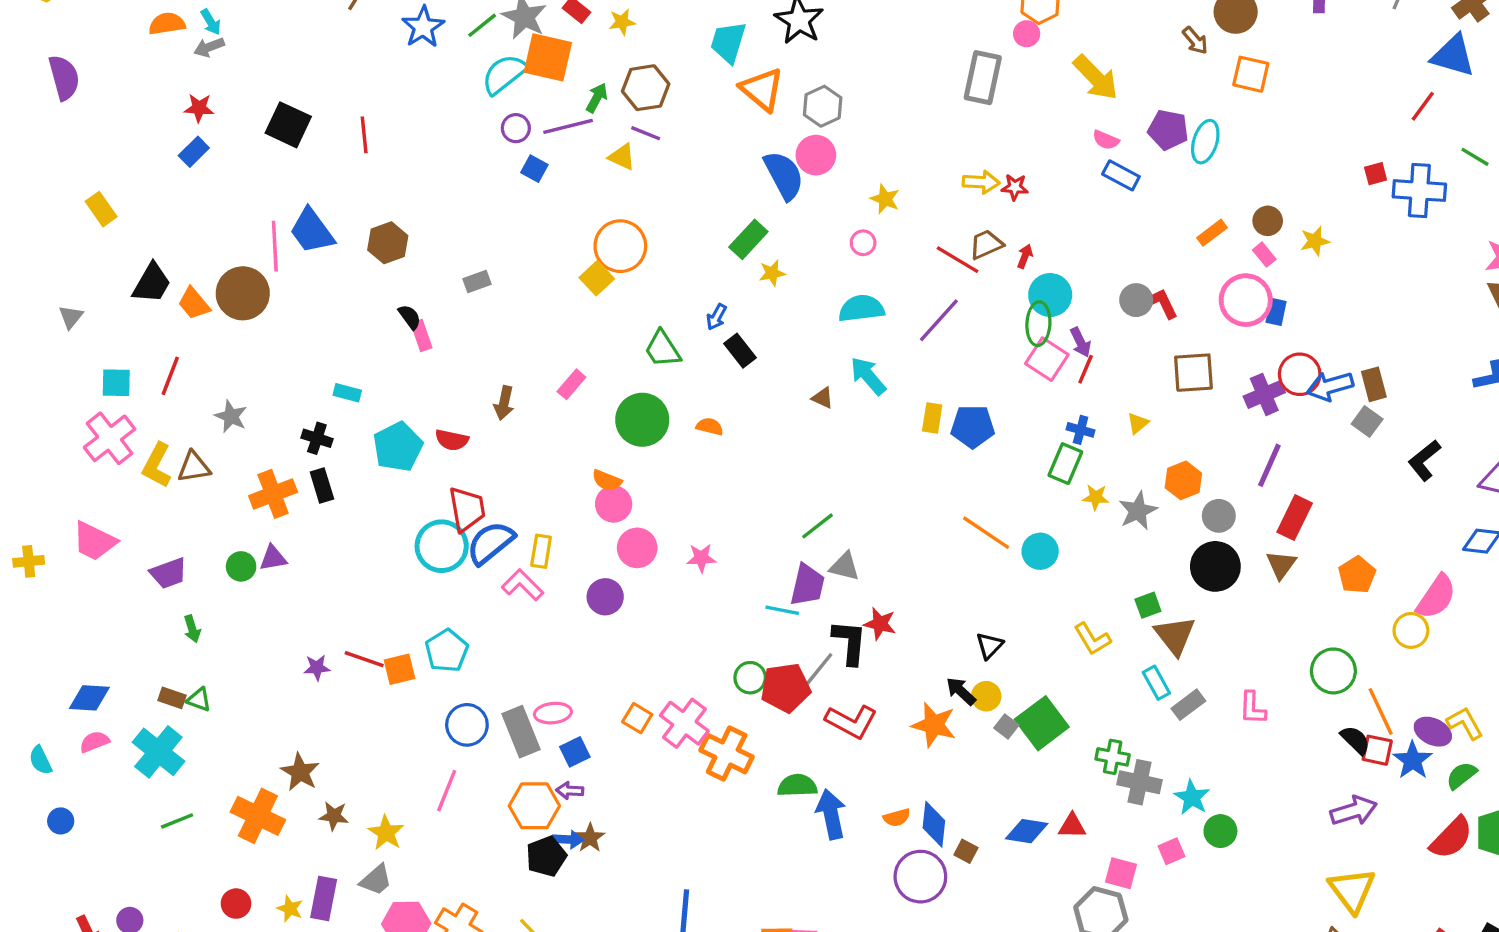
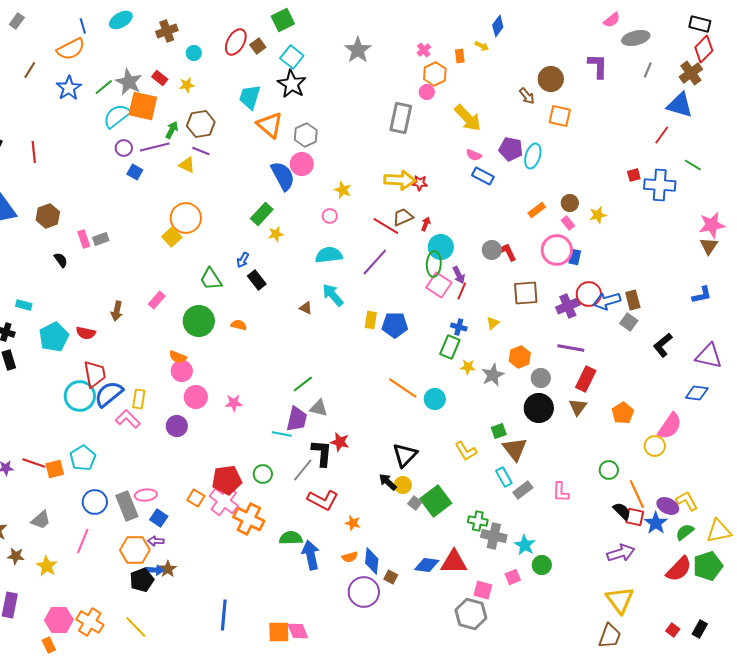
yellow arrow: (981, 182) -> (400, 180), size x1.4
pink rectangle: (421, 335) -> (84, 239), moved
purple line: (1269, 465) -> (571, 348), turned 76
black triangle: (990, 646) -> (405, 455), size x1.5
green circle: (1333, 671) -> (609, 470), size x0.7
red pentagon: (786, 688) -> (227, 480), moved
orange star: (934, 725) -> (353, 523), moved, size x0.6
blue square: (575, 752) -> (159, 518), turned -30
red triangle: (1072, 826) -> (454, 562), size x1.6
gray trapezoid: (376, 880) -> (41, 520), moved

